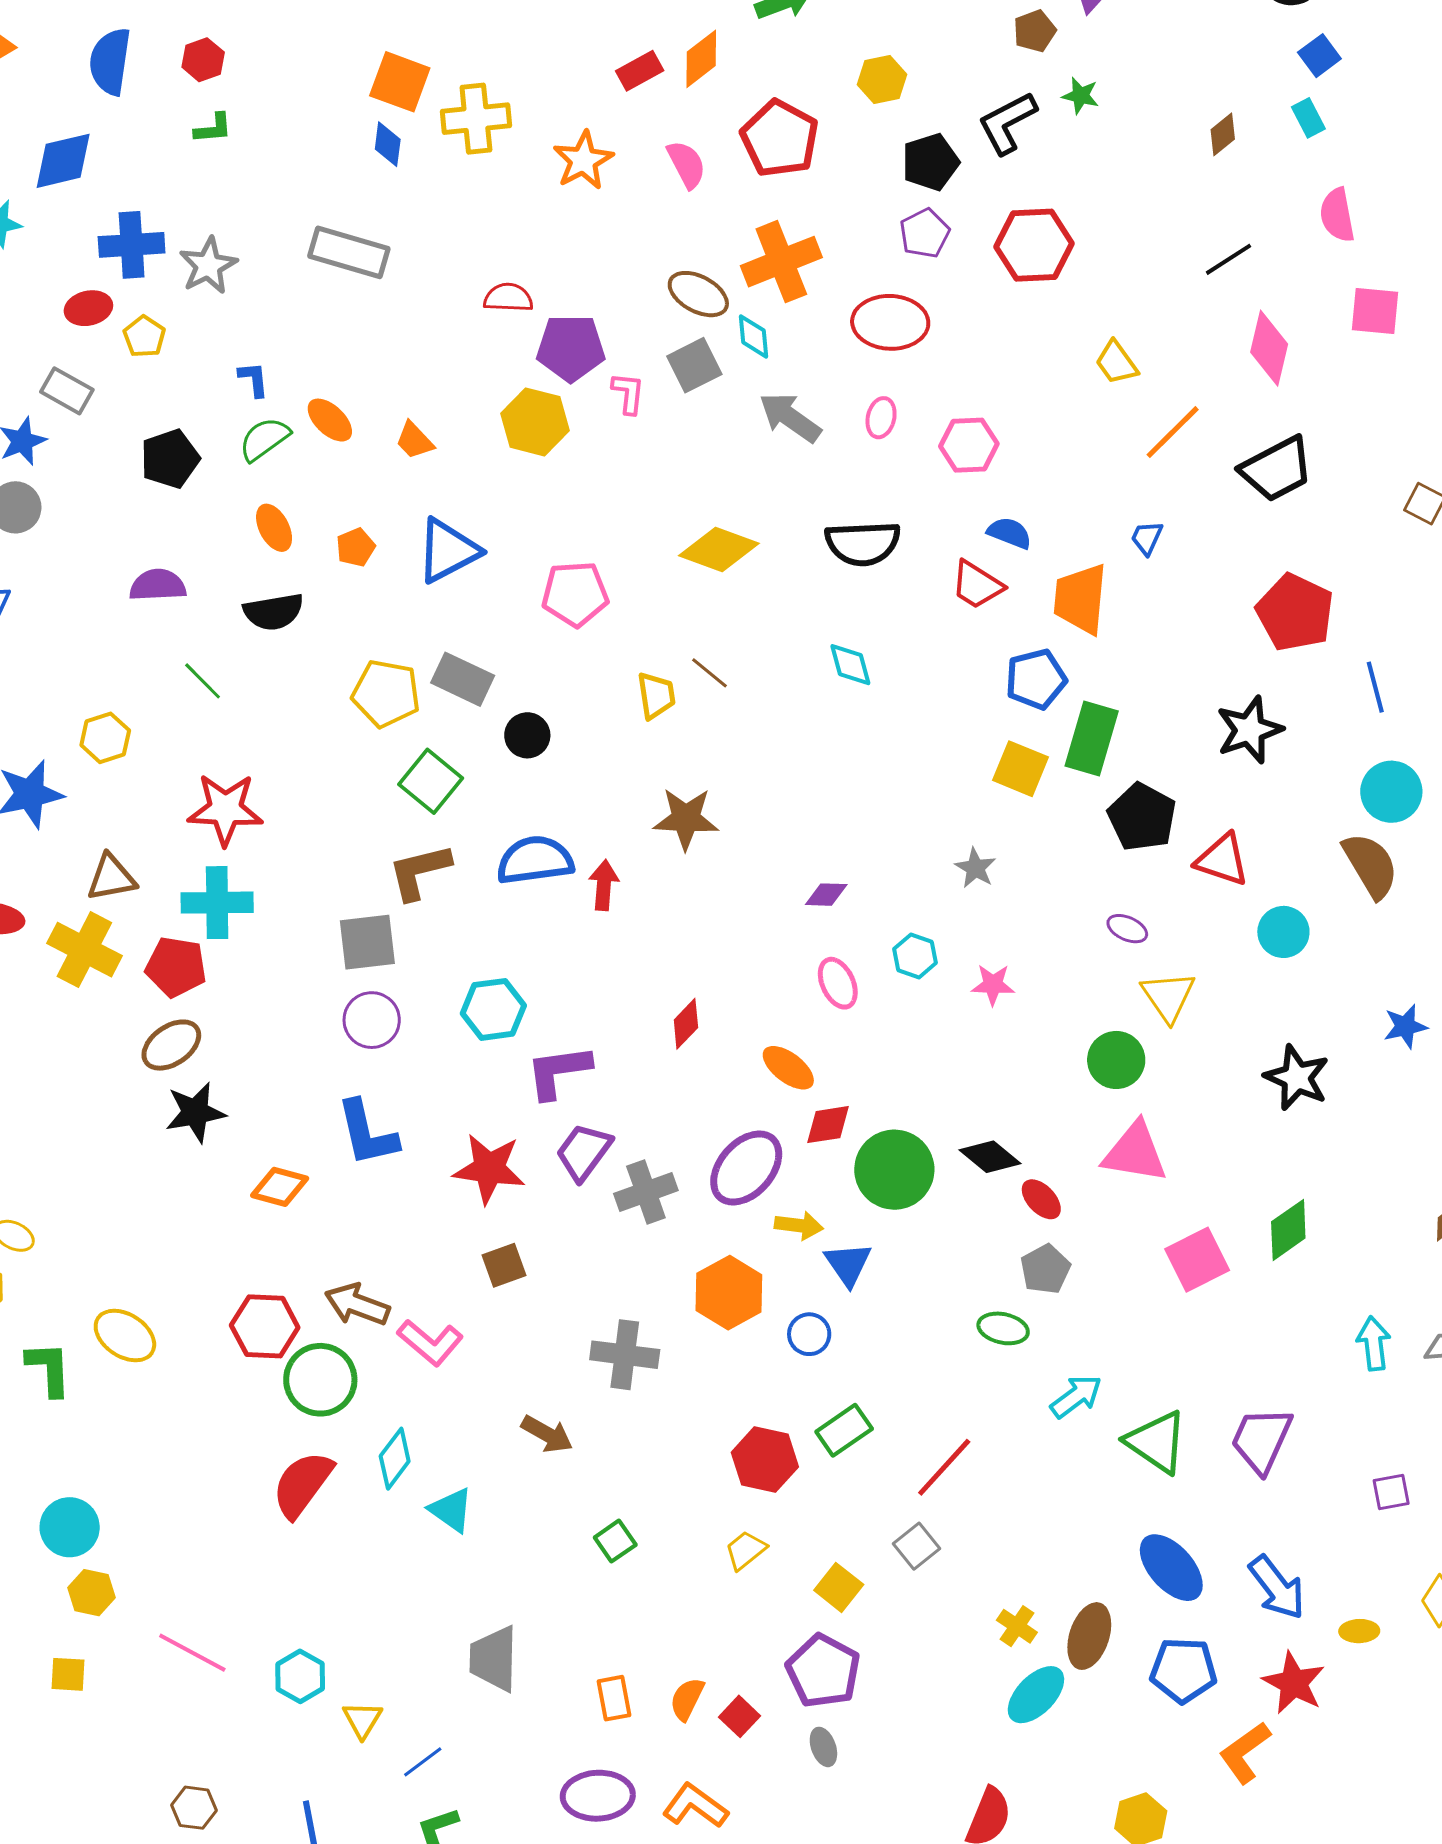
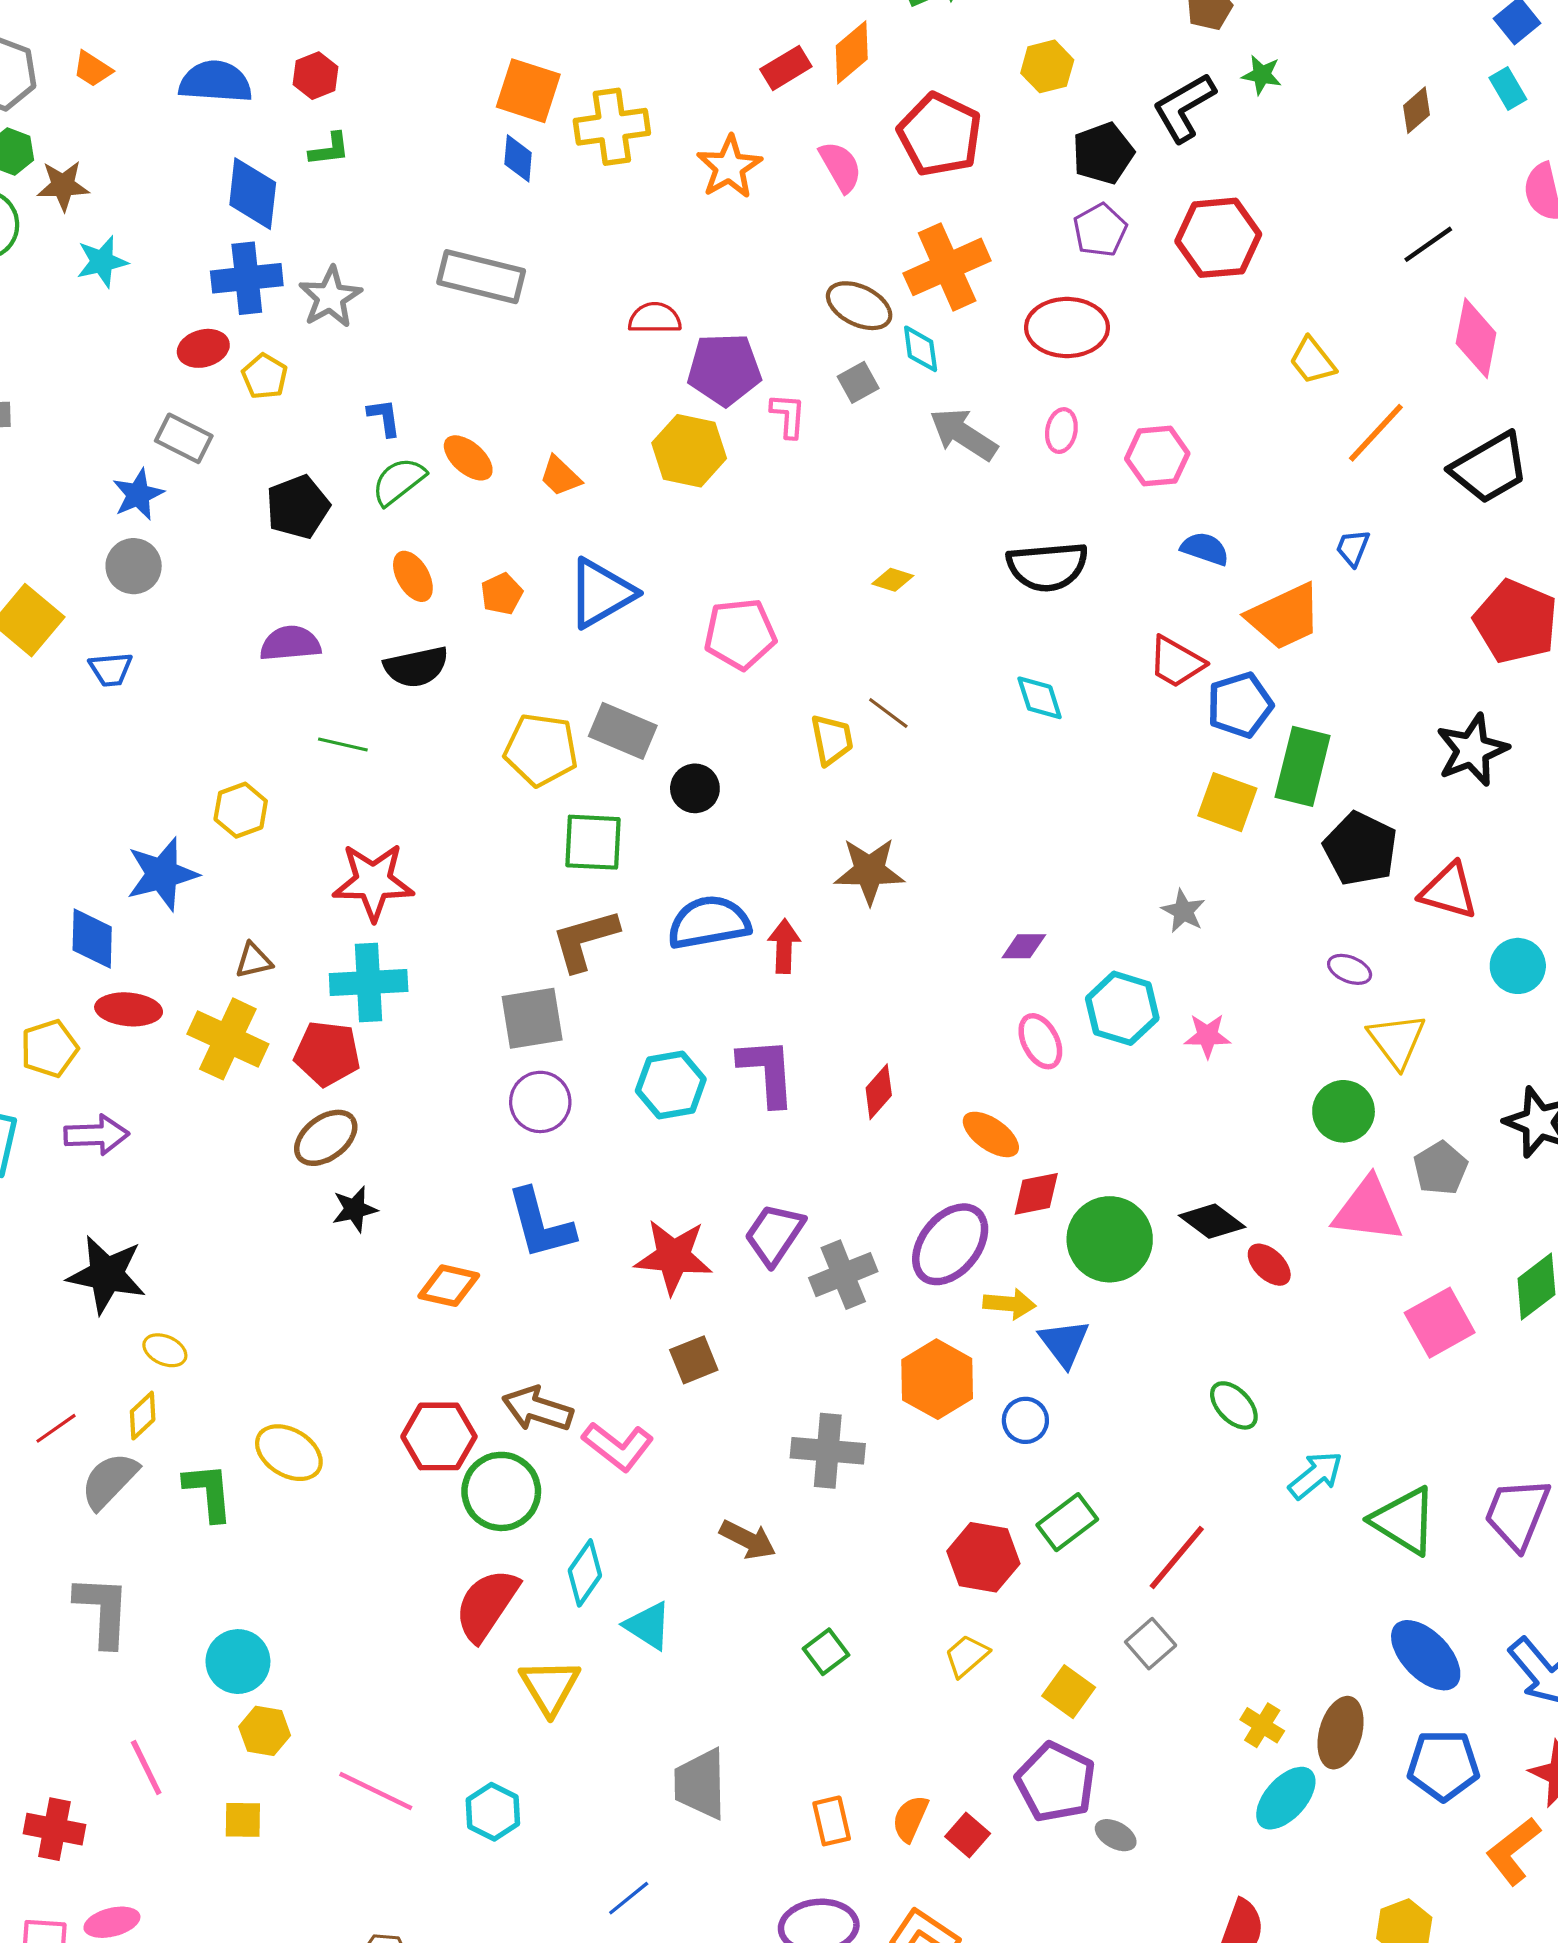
blue semicircle: (110, 61) -> (215, 82), turned 88
blue diamond: (63, 161) -> (253, 194), moved, turned -68
gray square: (694, 365) -> (858, 382), size x0.7
yellow diamond: (719, 550) -> (893, 580), size x0.5
red trapezoid: (977, 585) -> (1176, 662), moved
orange trapezoid: (1080, 599) -> (1284, 617), turned -118
green line: (203, 681) -> (343, 744), turned -30
green square: (431, 781) -> (593, 842), turned -34
brown triangle: (111, 878) -> (254, 960), size x0.7
cyan hexagon: (915, 956) -> (1122, 1008), size x1.5
purple L-shape: (558, 1072) -> (767, 1072), moved, turned 96
black star: (195, 1112) -> (355, 1209), size x0.7
gray pentagon: (1045, 1269) -> (1440, 1168), moved
green ellipse: (1003, 1328) -> (1234, 1405), turned 36
yellow triangle: (362, 1720) -> (550, 1687), moved, size x1.4
gray ellipse: (823, 1747) -> (1116, 1835), moved, turned -39

